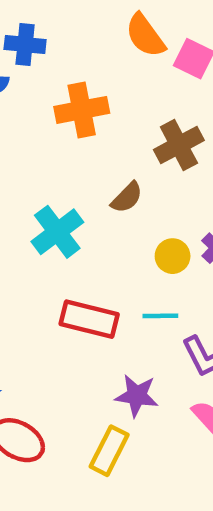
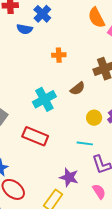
blue cross: (25, 44) -> (42, 14), turned 30
orange cross: (82, 110) -> (59, 55), moved, size x0.6
red rectangle: (89, 319) -> (35, 136), moved

